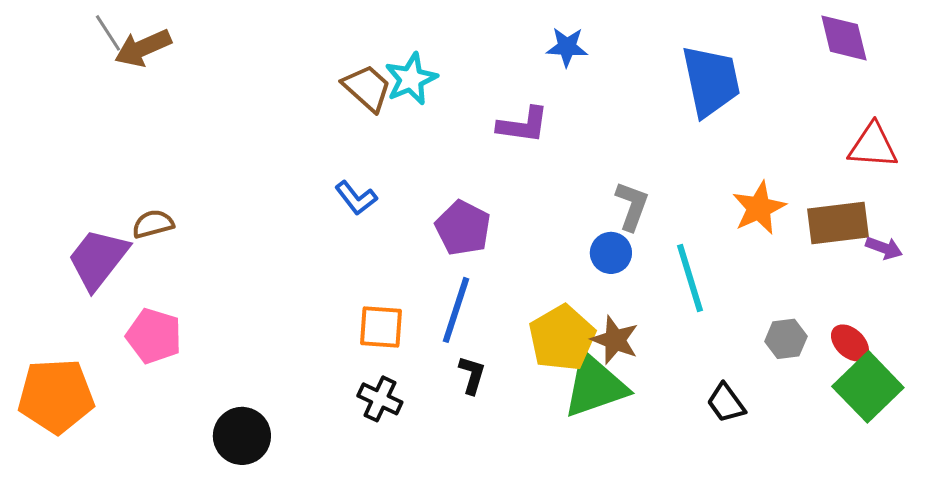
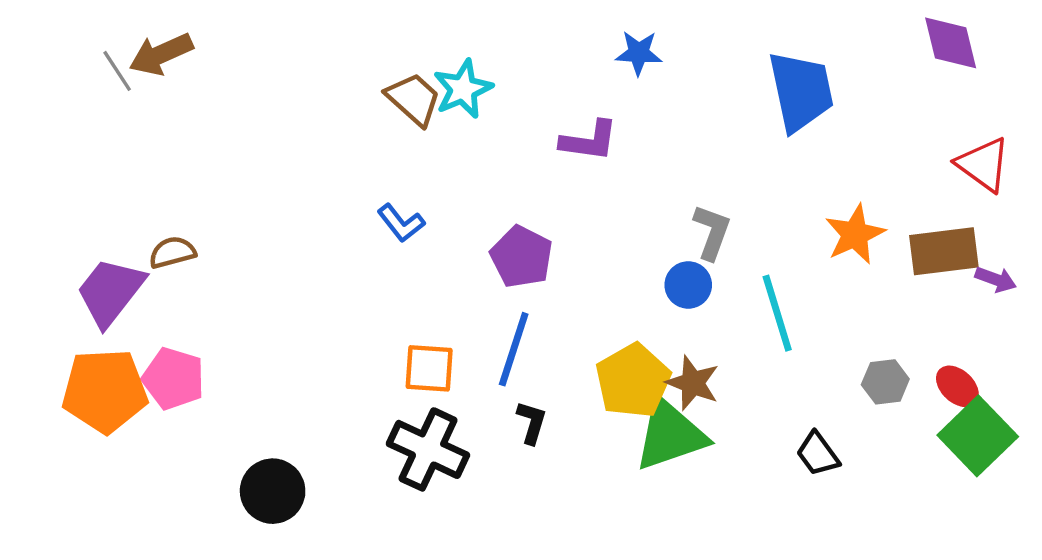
gray line: (108, 33) -> (117, 71), moved
red triangle: (873, 146) -> (983, 164), turned 32
orange pentagon: (56, 396) -> (105, 391), moved
black cross: (380, 399) -> (428, 449), size x1.6

